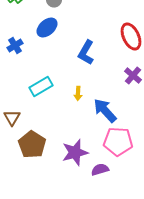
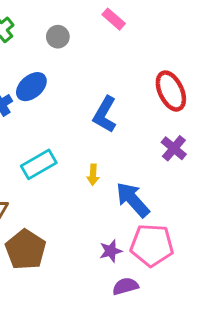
blue ellipse: (47, 28) -> (31, 87), moved
purple star: (75, 153) -> (111, 251), moved, size x0.6

